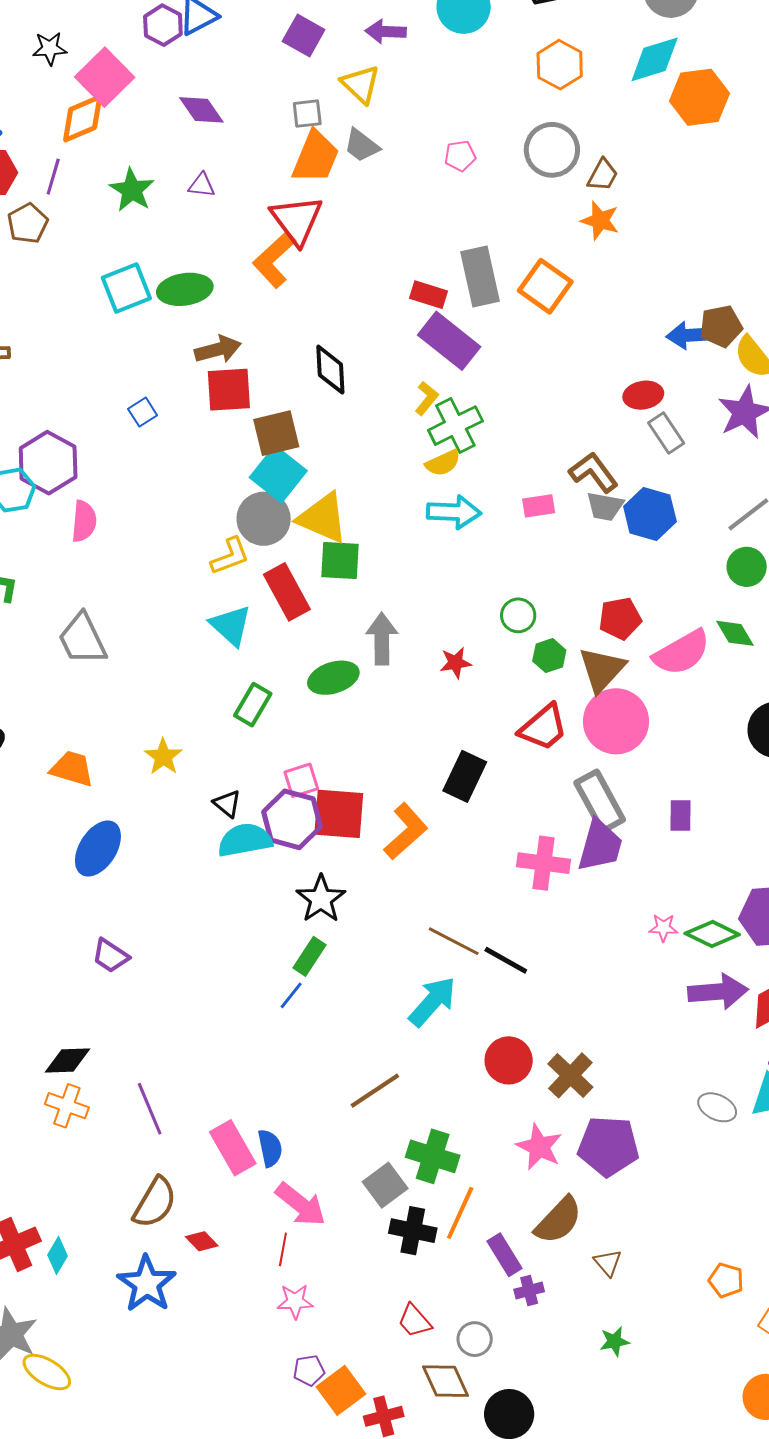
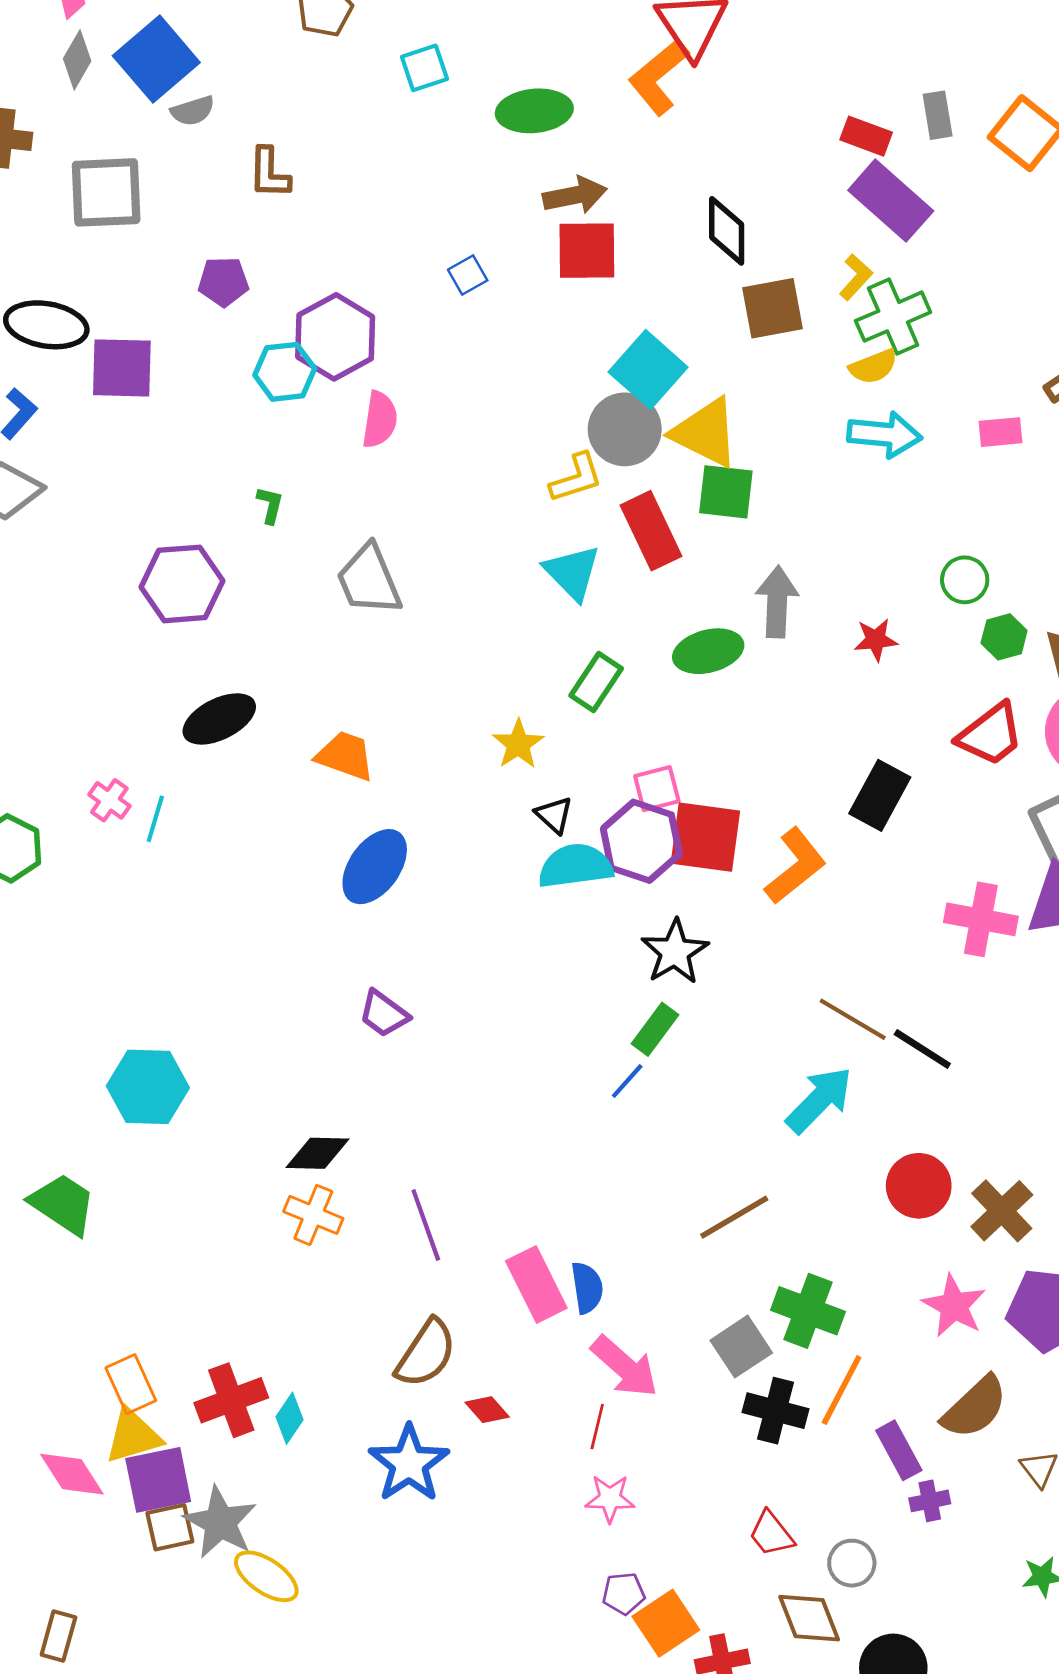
gray rectangle: (480, 276) -> (938, 115), size x0.6
cyan square: (126, 288) -> (424, 68), moved, size x0.7
brown square: (276, 433) -> (772, 308), moved
yellow star: (163, 757) -> (518, 744), moved

